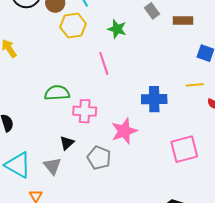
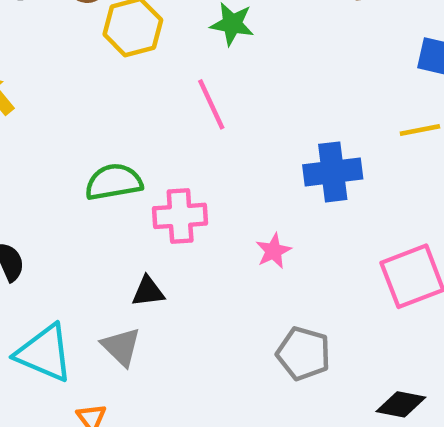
pink star: (124, 131) -> (273, 251), size x0.6
black triangle: (67, 143) -> (148, 291), turned 42
gray pentagon: (99, 158) -> (304, 353), moved

